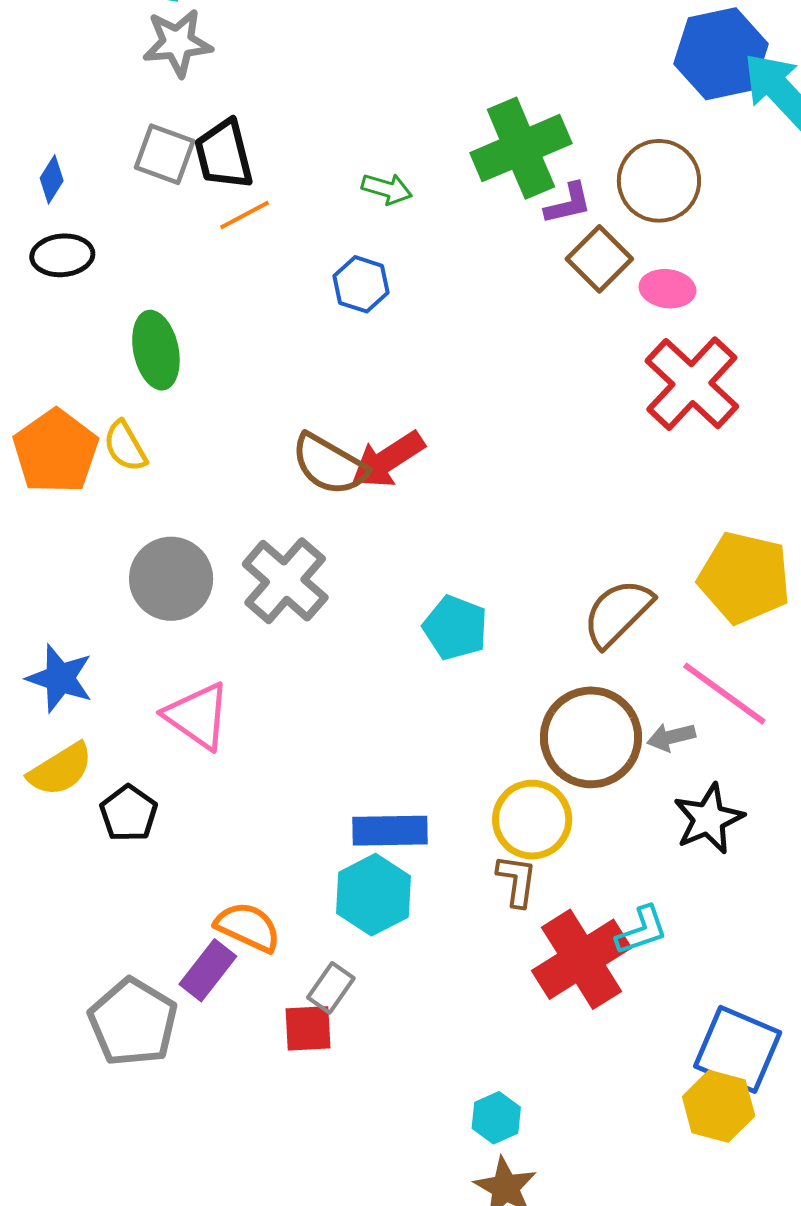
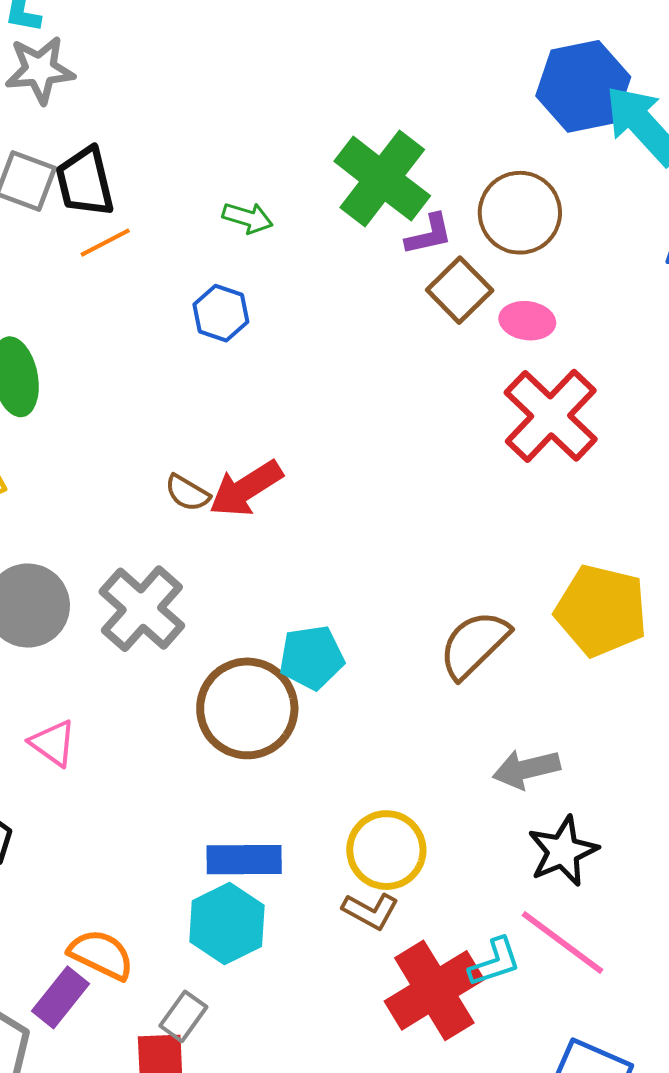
green cross: (521, 148) -> (382, 179), turned -30
brown semicircle: (329, 465) -> (187, 493), size x0.6
cyan pentagon: (455, 628) -> (312, 657), turned -30
pink line: (724, 694) -> (563, 942), moved
pink triangle: (198, 716) -> (53, 743), size x0.7
brown circle: (591, 737) -> (247, 708), moved
gray arrow: (671, 737) -> (526, 769), size x1.4
brown L-shape: (517, 881) -> (370, 911), turned 110

